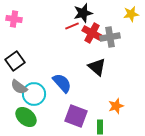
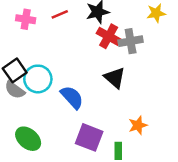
pink cross: (14, 19) -> (26, 19), moved
red line: (72, 26) -> (60, 14), moved
gray semicircle: (19, 87) -> (15, 90), moved
cyan circle: (34, 94) -> (38, 79), moved

